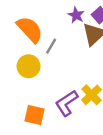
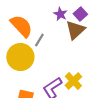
yellow circle: (29, 66) -> (20, 57), size x1.4

